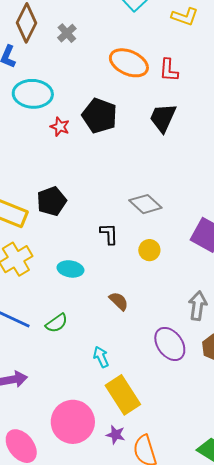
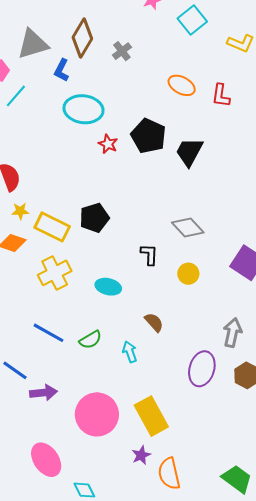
orange ellipse: (129, 63) -> (182, 85), size x0.7
black trapezoid: (163, 118) -> (189, 152), moved
purple ellipse: (170, 344) -> (202, 369), turned 48
cyan arrow: (101, 357) -> (130, 352), moved
pink circle: (73, 422) -> (97, 414), moved
purple star: (116, 435) -> (141, 455), turned 30

